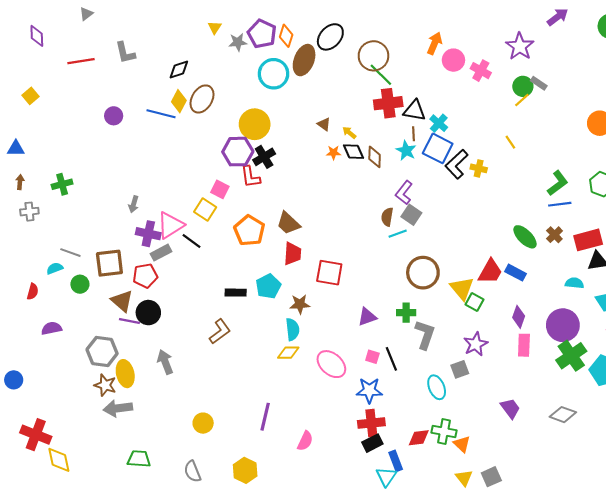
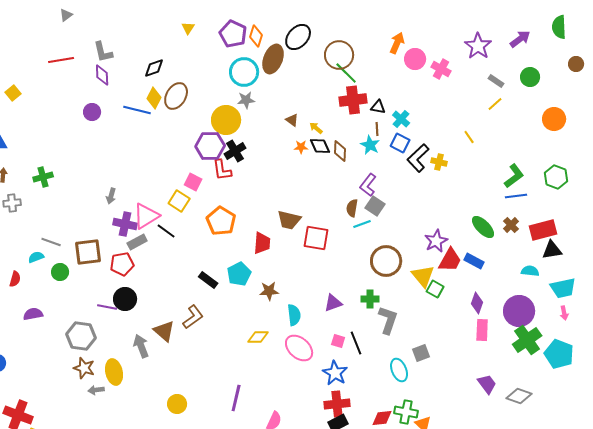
purple arrow: (558, 17) -> (520, 39), moved
purple diamond: (37, 36) -> (102, 75), moved
gray star: (238, 42) -> (246, 100), moved
green circle: (523, 86) -> (530, 77), moved
yellow line: (522, 100) -> (495, 104), moved
black triangle: (415, 111) -> (378, 107), size x0.7
blue square: (438, 148) -> (400, 143), size x0.7
brown trapezoid: (288, 223) -> (289, 220), moved, turned -30
red square: (329, 273) -> (316, 238), moved
black rectangle: (236, 293) -> (208, 280), turned 36
brown triangle: (122, 301) -> (164, 331), moved
cyan semicircle: (292, 329) -> (294, 315), moved
purple star: (476, 344) -> (436, 241), moved
yellow ellipse: (125, 374) -> (114, 372), moved
blue star: (369, 390) -> (335, 373), turned 30
gray arrow: (118, 408) -> (96, 390), size x0.6
purple trapezoid: (510, 408) -> (487, 384), moved

